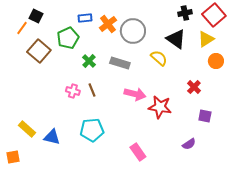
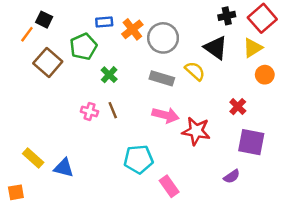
gray rectangle: (120, 63) -> (162, 78), moved
purple square: (205, 116) -> (251, 142), size x1.6
cyan pentagon: (92, 130) -> (139, 159), moved

